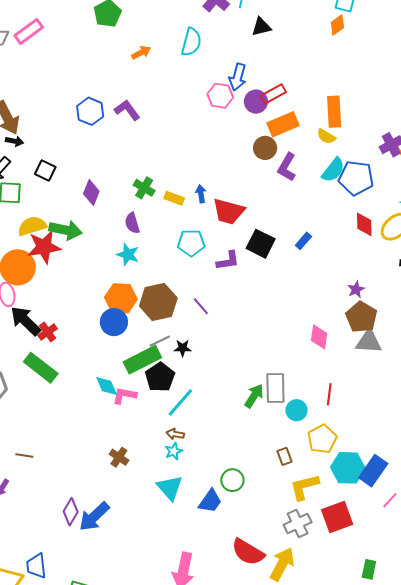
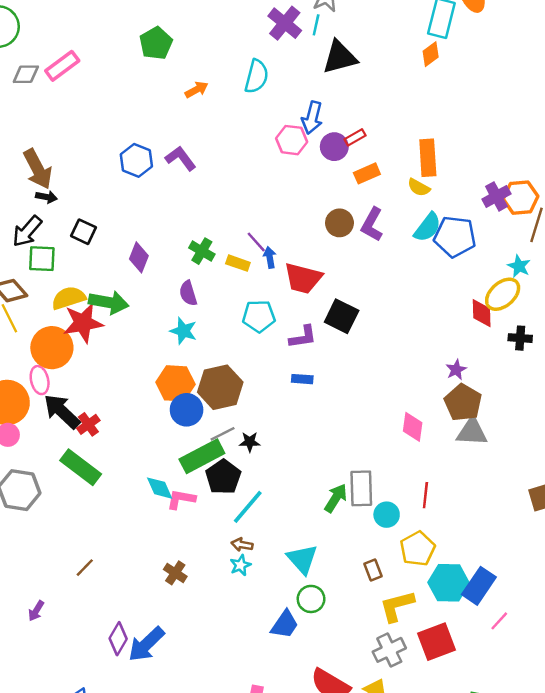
black triangle: (261, 27) -> (340, 57), size x1.5
red rectangle: (273, 94) -> (355, 137), size x0.7
orange rectangle: (283, 124) -> (367, 173), size x0.7
brown circle: (265, 148) -> (339, 223), moved
red diamond: (364, 224) -> (482, 313), moved
blue rectangle: (303, 241) -> (302, 379), moved, turned 54
purple line: (201, 306) -> (256, 242), moved
blue circle: (114, 322) -> (187, 410), moved
brown line: (24, 456) -> (85, 568), moved, turned -54
cyan triangle: (170, 488) -> (302, 559), moved

